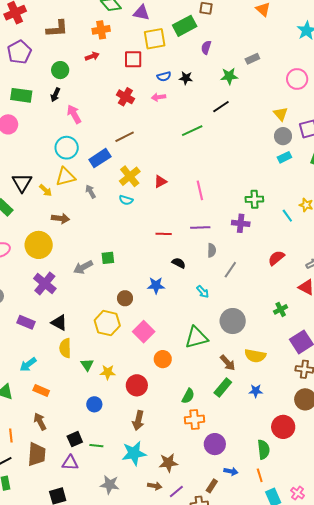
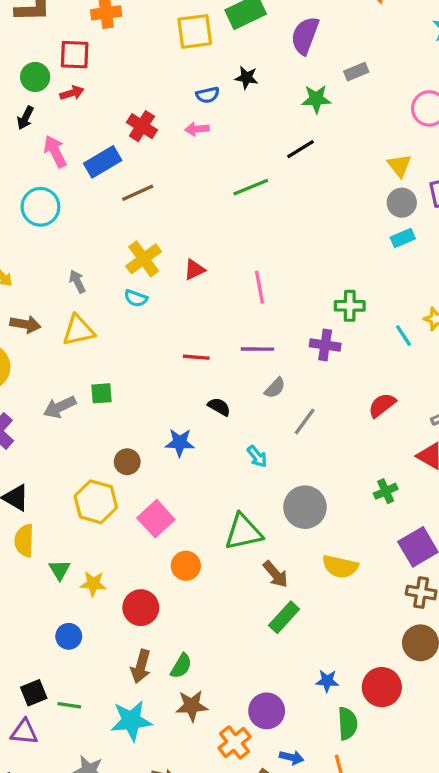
purple semicircle: (206, 47) -> (305, 36), moved, size x1.6
red arrow: (92, 56) -> (72, 93), moved
red square: (133, 59) -> (75, 55), moved
black star: (186, 78) -> (247, 78), moved
blue rectangle: (100, 158) -> (103, 162), moved
yellow triangle: (66, 177) -> (78, 330), moved
gray semicircle: (212, 250) -> (275, 388), turned 40
brown arrow: (228, 363) -> (276, 574), moved
blue star: (256, 391) -> (327, 681), moved
green semicircle: (188, 396) -> (181, 666), moved
orange cross: (195, 420) -> (235, 742), moved, turned -36
brown star: (168, 463) -> (192, 706), moved

